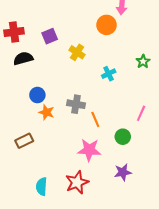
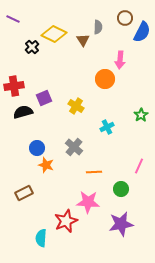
purple square: (50, 36) -> (44, 98), moved
gray cross: (76, 104) -> (74, 147), moved, turned 30
orange line: (95, 119) -> (94, 172), turned -70
purple star: (123, 172) -> (121, 224), size x1.4
red star: (77, 182) -> (66, 221), moved

